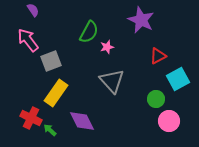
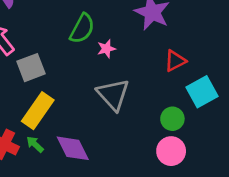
pink circle: (169, 121) -> (171, 151), moved
green arrow: (50, 130) -> (35, 144), moved

